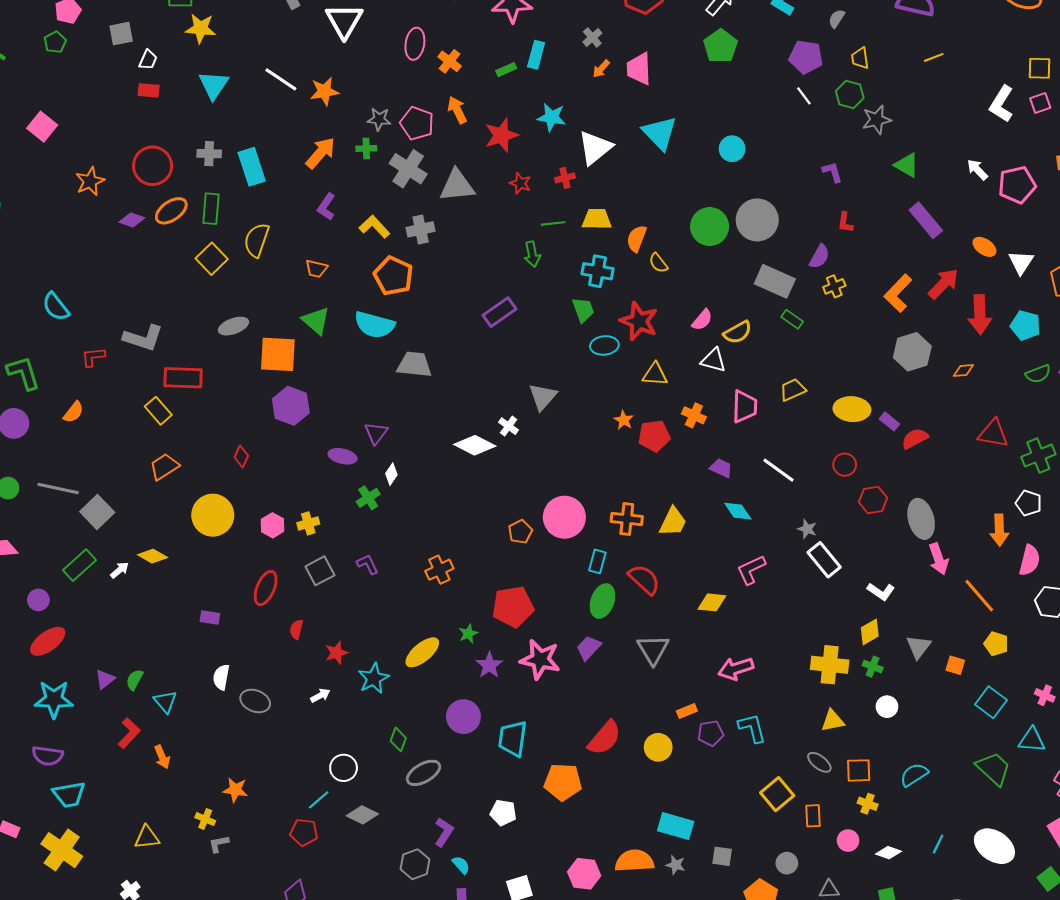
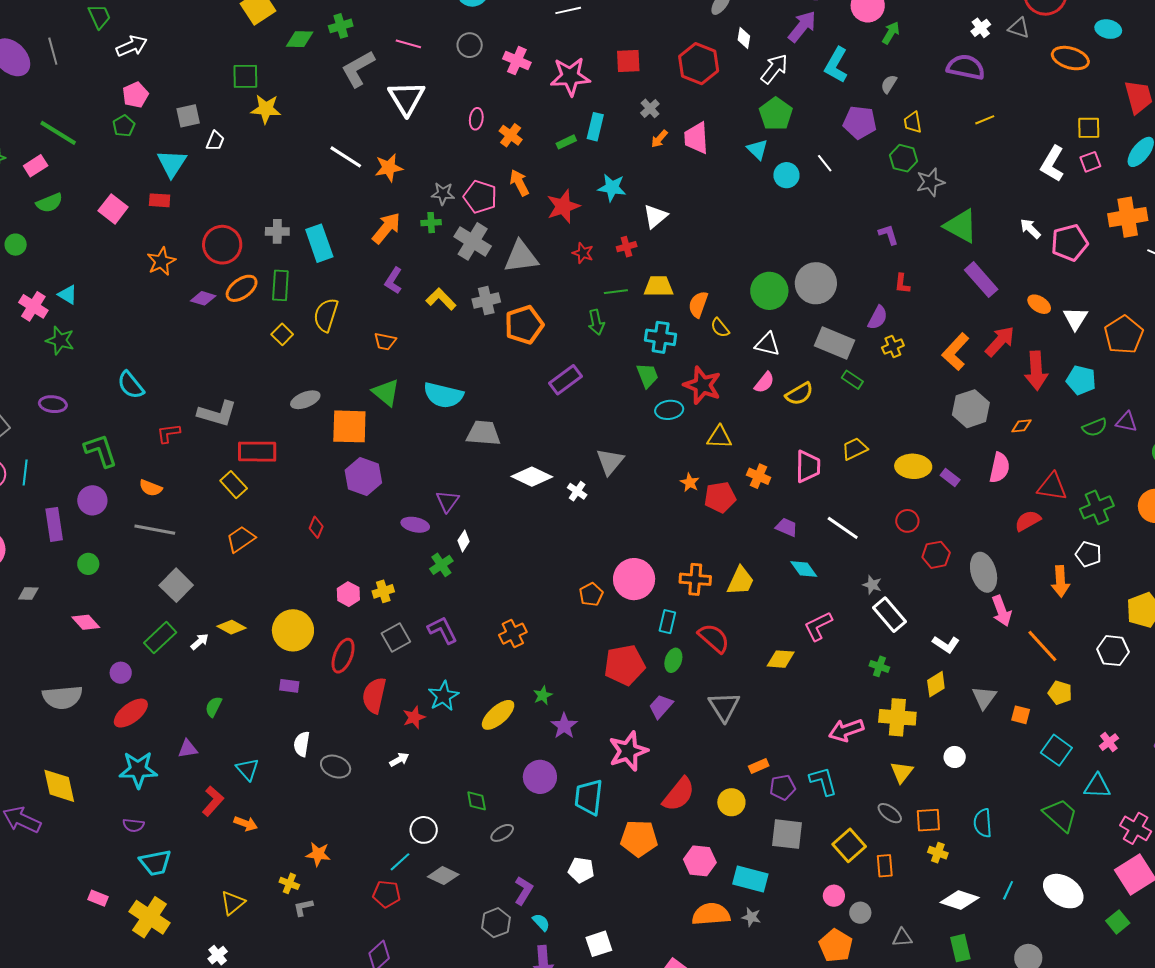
pink ellipse: (415, 44) -> (476, 119), size x0.7
cyan triangle: (214, 85) -> (172, 163), moved
red rectangle: (149, 90) -> (160, 200), moved
white line: (804, 96) -> (825, 163), moved
cyan triangle: (660, 133) -> (757, 149), moved, size x0.6
white triangle: (595, 148) -> (655, 216), size x0.7
cyan circle: (732, 149) -> (786, 175), moved
green triangle: (907, 165) -> (961, 226), size x1.4
yellow square: (212, 259) -> (282, 334), size x0.7
orange pentagon: (393, 276) -> (524, 325), moved, turned 30
white triangle: (713, 360) -> (767, 344), moved
orange semicircle: (74, 412) -> (151, 488), turned 75
red semicircle: (915, 439) -> (1028, 521), moved
white diamond: (475, 445) -> (532, 477), moved
gray line: (58, 489) -> (155, 530), moved
yellow circle: (213, 515) -> (293, 630), moved
pink semicircle: (1030, 560) -> (1000, 468), moved
purple L-shape: (368, 564) -> (442, 630), size x1.4
green ellipse: (602, 601) -> (673, 660), size x0.7
red pentagon: (513, 607) -> (625, 665), moved
red semicircle: (296, 629) -> (374, 695), size x1.8
pink star: (540, 659) -> (628, 751), moved, turned -30
green cross: (873, 667) -> (879, 666), moved
pink arrow: (736, 669) -> (846, 730), moved
cyan star: (374, 678) -> (443, 696), moved
purple triangle: (105, 679) -> (188, 749), turned 30
green semicircle: (135, 680) -> (214, 707), moved
pink cross: (1045, 695) -> (1109, 742), turned 30
yellow triangle: (833, 721) -> (902, 772), turned -40
green diamond: (398, 739) -> (477, 801), turned -30
purple semicircle: (48, 756) -> (133, 825), size x0.7
orange arrow: (162, 757) -> (246, 824), turned -45
gray ellipse: (423, 773) -> (502, 833), size x0.7
cyan semicircle: (914, 775) -> (983, 823), turned -60
yellow triangle: (147, 837) -> (233, 903), turned -32
pink circle: (848, 841) -> (834, 896), moved
white diamond: (888, 853) -> (960, 900), size x1.5
gray square: (722, 856) -> (787, 834), moved, size x1.6
pink hexagon: (584, 874) -> (700, 861), moved

